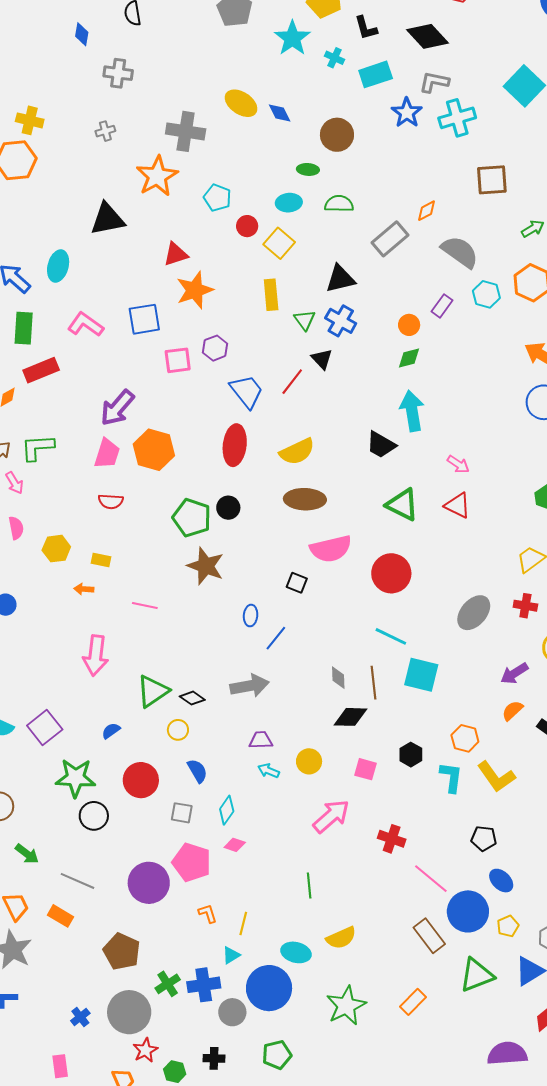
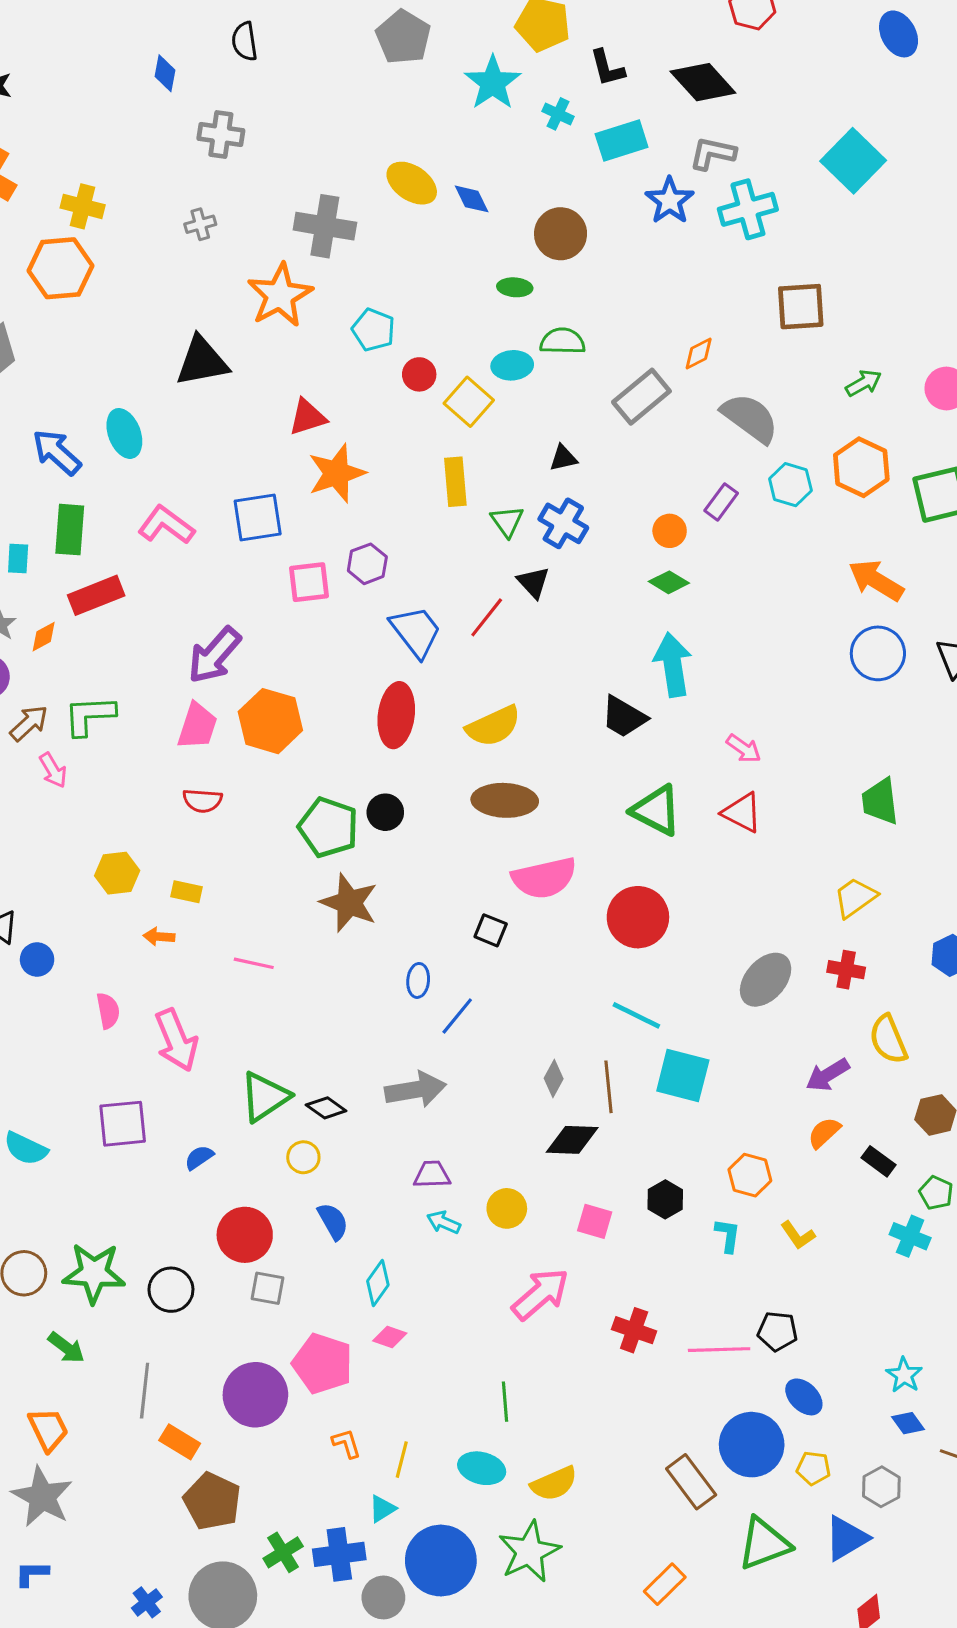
cyan ellipse: (289, 203) -> (512, 365), moved
cyan ellipse: (58, 266) -> (124, 433), turned -36
black triangle: (340, 279) -> (563, 458), size x0.6
green diamond: (409, 358) -> (669, 582), turned 45
pink semicircle: (16, 528) -> (108, 1011), moved
pink arrow: (96, 655) -> (176, 1040), turned -30
gray diamond: (338, 678) -> (554, 1078), turned 30
purple square: (45, 728) -> (123, 1124), moved, turned 32
cyan L-shape: (451, 777) -> (728, 1235), size x0.7
yellow L-shape: (496, 777) -> (798, 1235), size x0.6
green star: (76, 778) -> (94, 1273), moved
gray square: (182, 813) -> (268, 1288), moved
pink line: (431, 879) -> (719, 1350), moved, turned -42
gray line: (78, 881) -> (145, 1391), turned 72
orange rectangle: (61, 916) -> (180, 1442), moved
yellow pentagon: (508, 926) -> (813, 1468), turned 30
cyan ellipse: (296, 952) -> (482, 1468), moved
green star: (346, 1006) -> (529, 1552), moved

